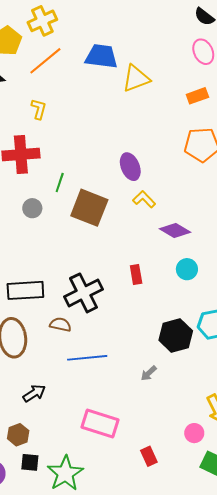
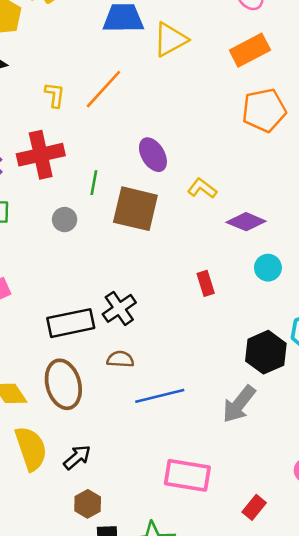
orange line: (45, 61) -> (103, 89), moved
orange rectangle: (197, 96) -> (250, 50), size x1.4
purple ellipse: (130, 167) -> (153, 155), moved
black cross: (84, 293) -> (119, 308), moved, size x0.7
gray arrow: (149, 373) -> (239, 404), size x1.8
black arrow: (34, 393) -> (77, 457), moved
red rectangle: (149, 456) -> (254, 507), turned 72

